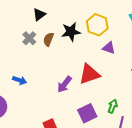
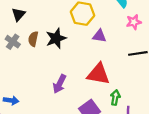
black star: (71, 32) -> (56, 38), moved
red triangle: (89, 74) -> (98, 74), moved, turned 40
blue arrow: (20, 80) -> (11, 100), moved

